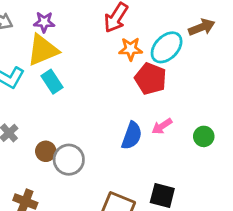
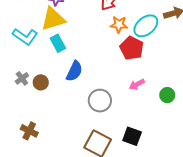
blue semicircle: (132, 136) -> (74, 71), moved
brown circle: (46, 151) -> (41, 82), moved
gray circle: (69, 160) -> (100, 101), moved

